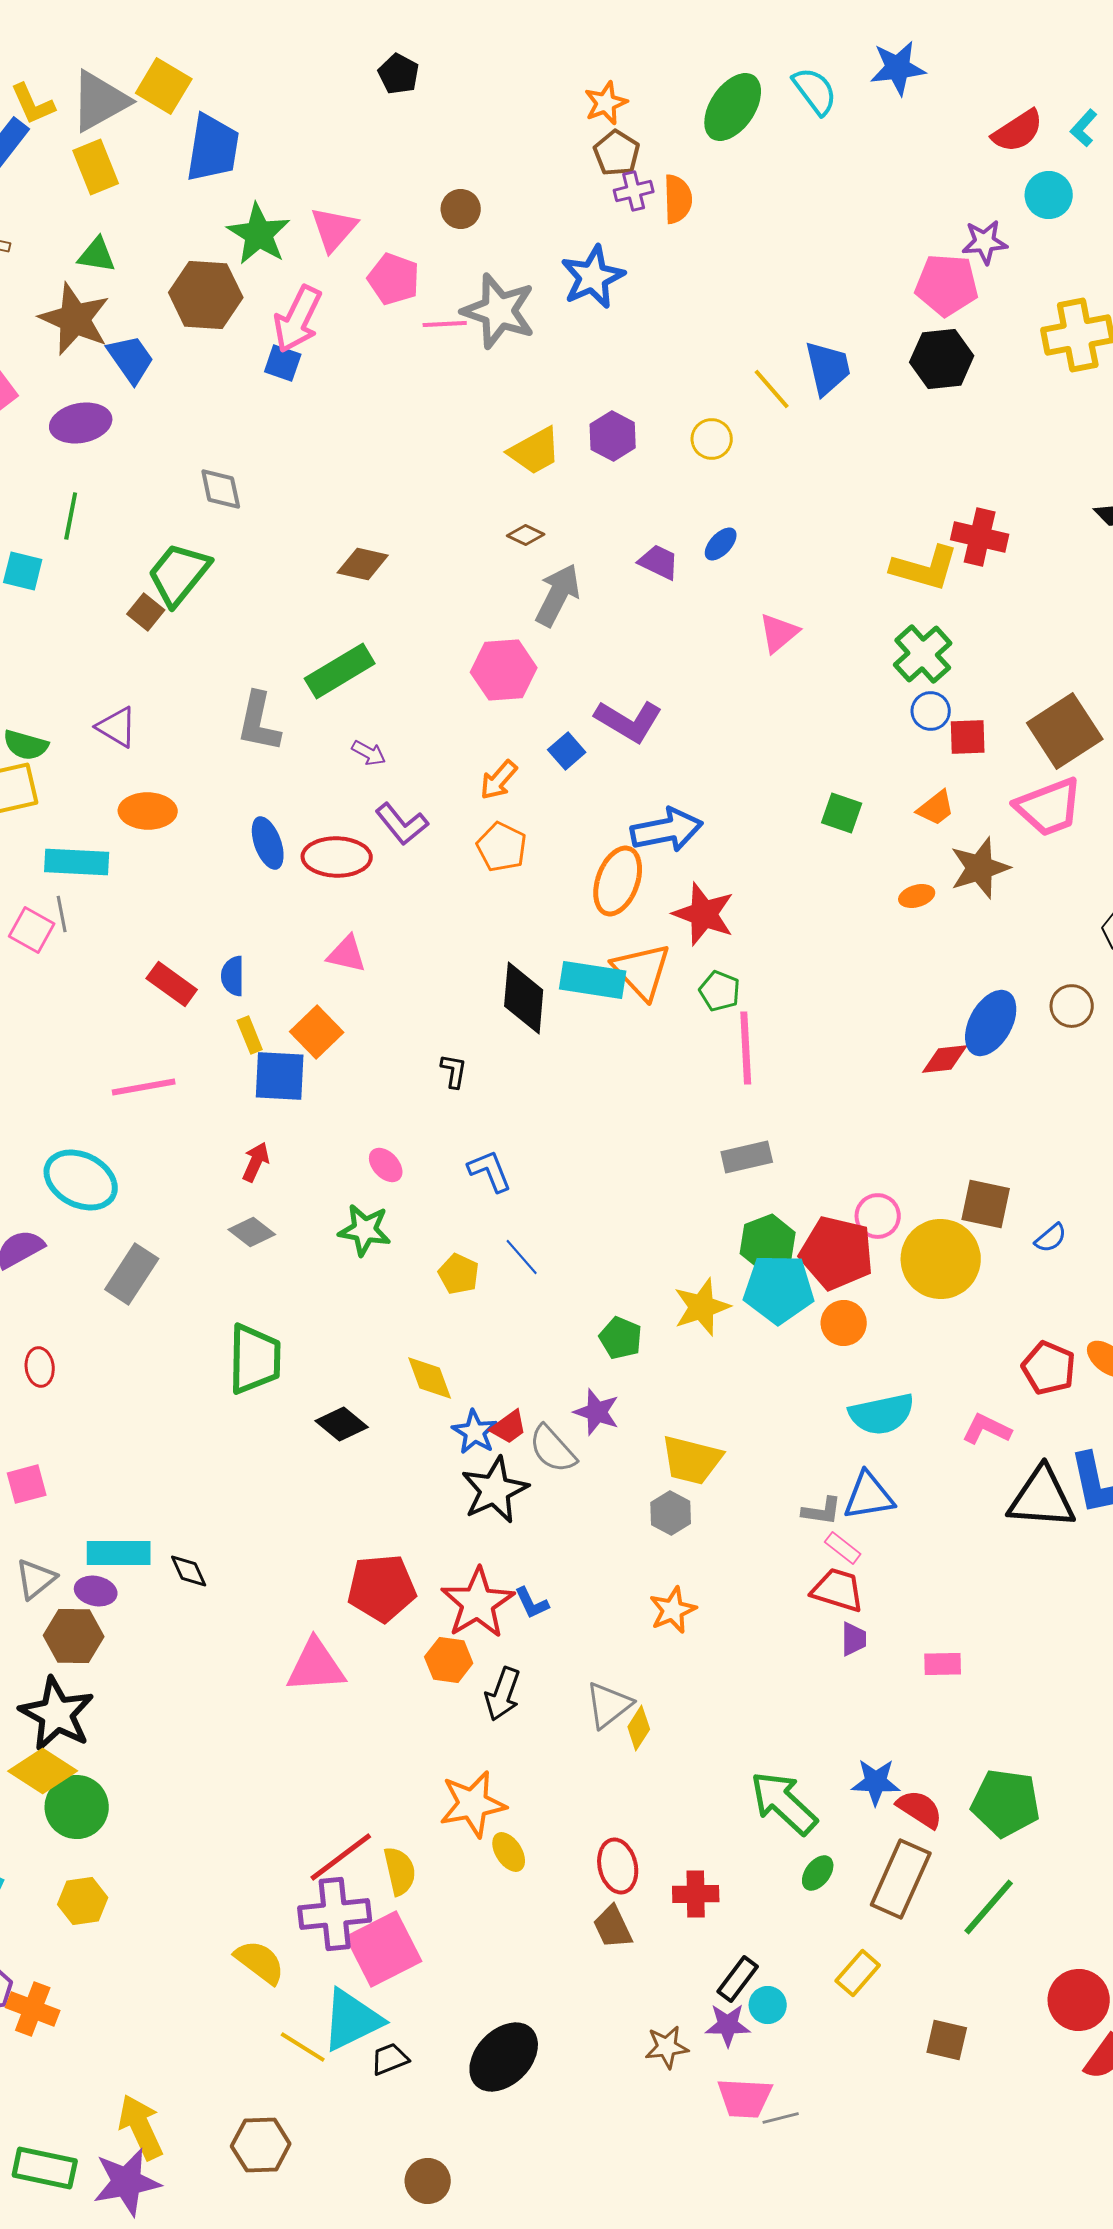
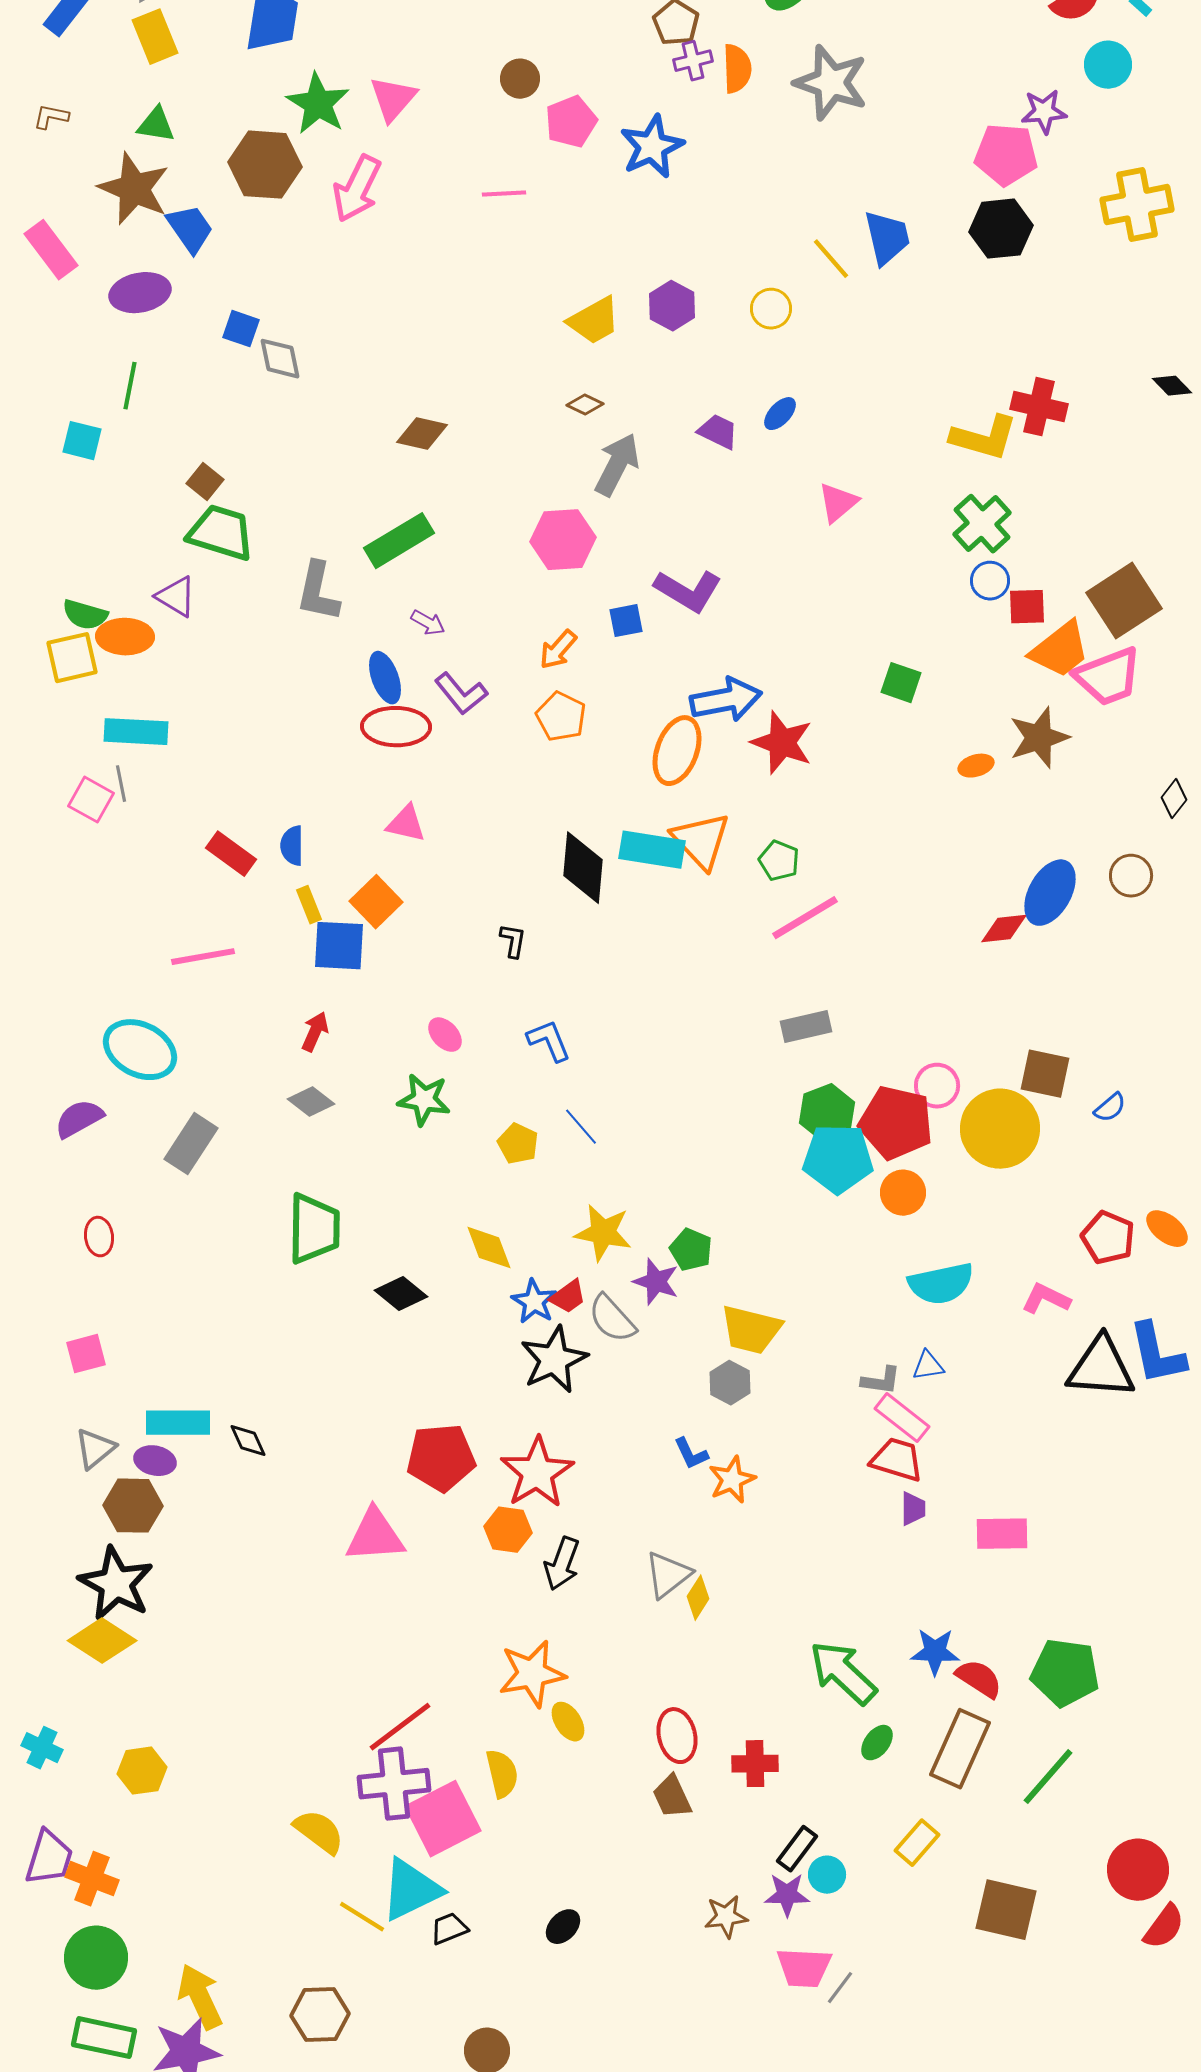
pink pentagon: (394, 279) -> (571, 122), moved, turned 30
gray star: (499, 311) -> (831, 83), moved
blue square: (283, 363) -> (241, 329), moved
green trapezoid: (179, 574) -> (221, 533), moved, turned 68
blue square: (567, 751) -> (626, 621), turned 30
orange trapezoid: (936, 808) -> (1060, 650), moved, size x1.6
orange ellipse: (148, 811) -> (125, 637), moved
blue ellipse: (268, 843) -> (385, 678), moved
red star: (704, 914) -> (782, 743), moved
pink line: (746, 1048) -> (805, 918), turned 62
yellow star: (702, 1307) -> (603, 1233), moved, turned 30
green pentagon: (621, 1338) -> (691, 1250), moved
blue triangle: (869, 1496) -> (928, 1366), size x0.6
pink rectangle: (843, 1548) -> (902, 1418), size x1.5
blue L-shape: (532, 1603) -> (691, 1454), moved
pink rectangle: (943, 1664) -> (1002, 1534), size x1.4
green circle: (77, 1807) -> (96, 1958), moved
yellow semicircle: (400, 1871) -> (502, 1774), moved
brown square: (947, 2040) -> (1006, 1910), size x1.5
black ellipse: (504, 2057) -> (563, 1927), size x0.5
gray line: (781, 2118) -> (840, 1988), turned -39

